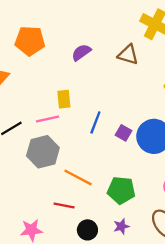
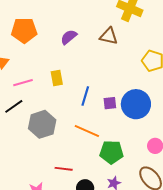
pink line: (48, 119) -> (23, 83), moved
purple square: (124, 133) -> (110, 103), turned -32
orange line: (78, 177) -> (87, 131), moved

